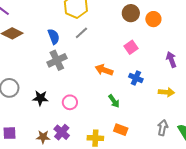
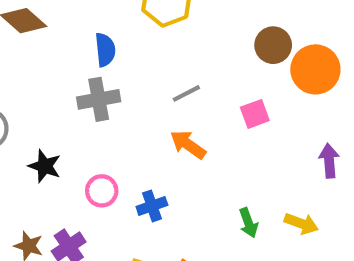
orange circle: (153, 19) -> (315, 69), size x1.5
gray line: (81, 33) -> (186, 93), moved
blue cross: (136, 78) -> (152, 206), moved, turned 32
green arrow: (114, 101) -> (248, 223), moved

